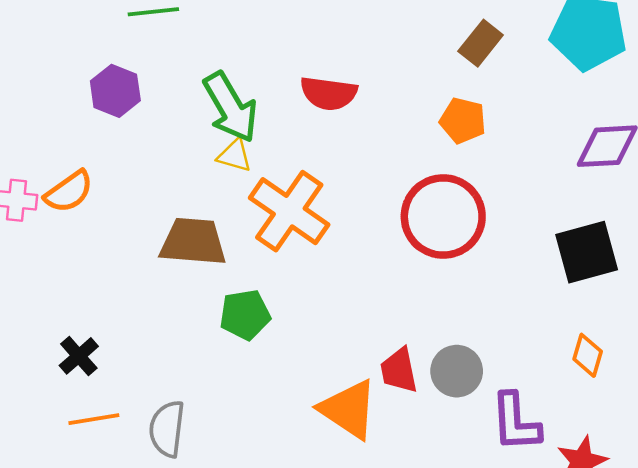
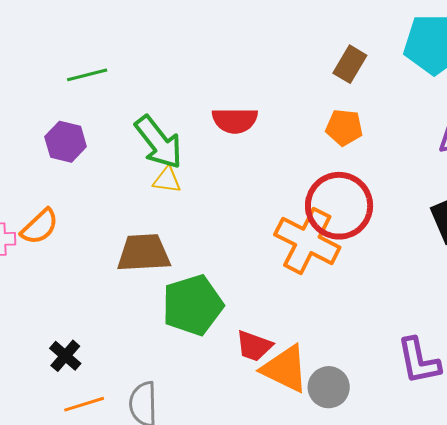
orange cross: (289, 211) -> (307, 241), moved
green pentagon: (245, 315) -> (193, 305), size x1.5
red trapezoid: (399, 370) -> (254, 346), moved, turned -51
gray circle: (457, 371) -> (329, 387), moved

